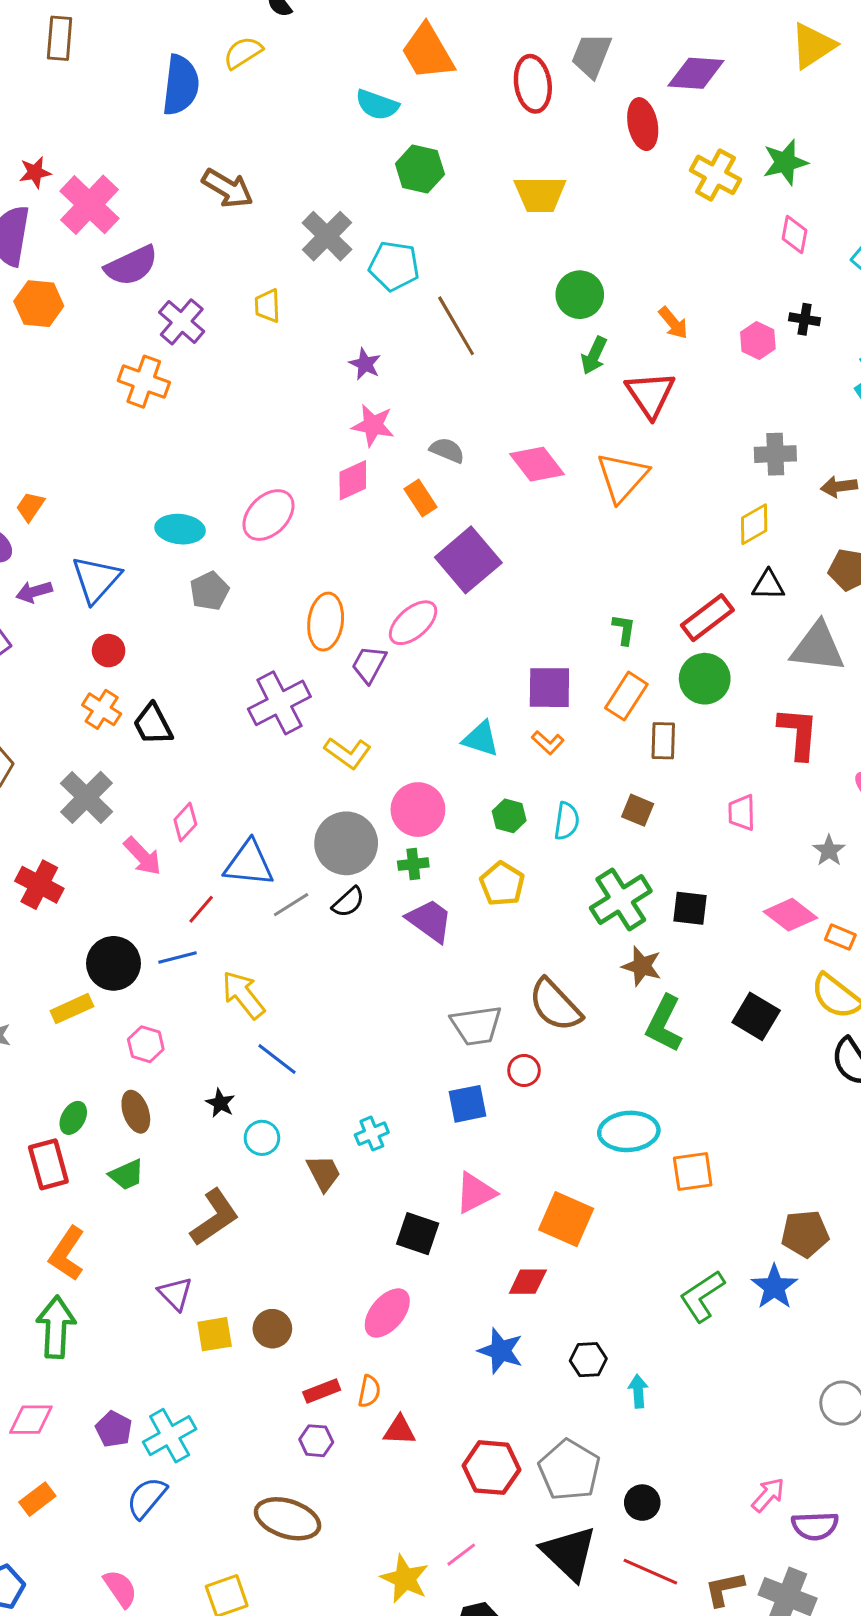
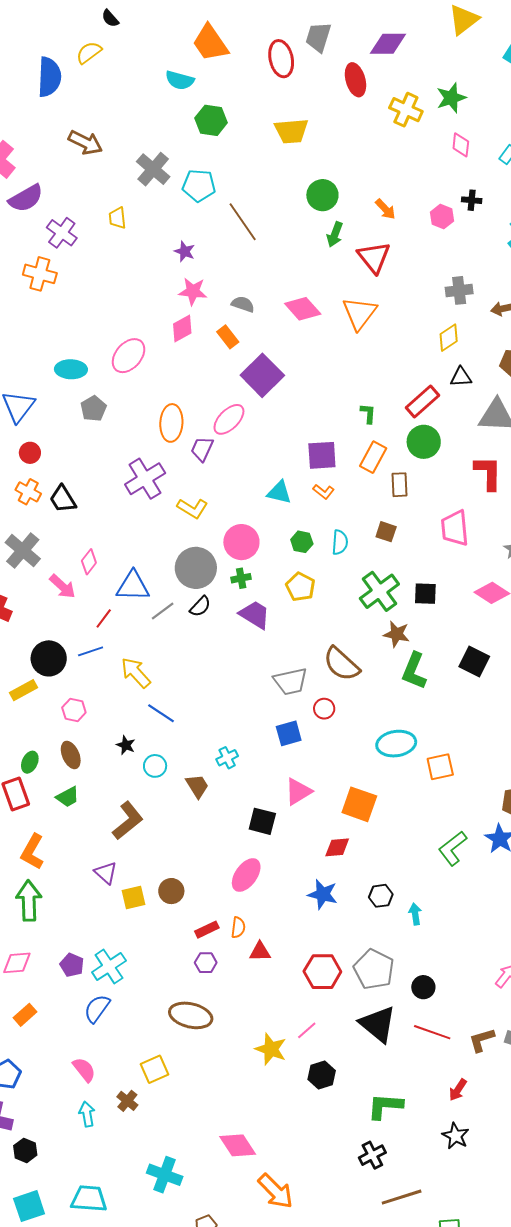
pink trapezoid: (742, 813) -> (455, 528), size x1.5

